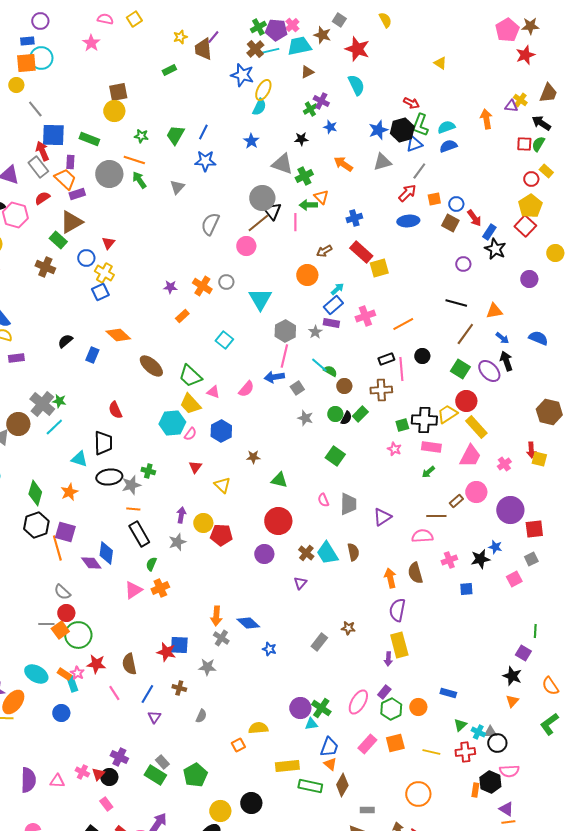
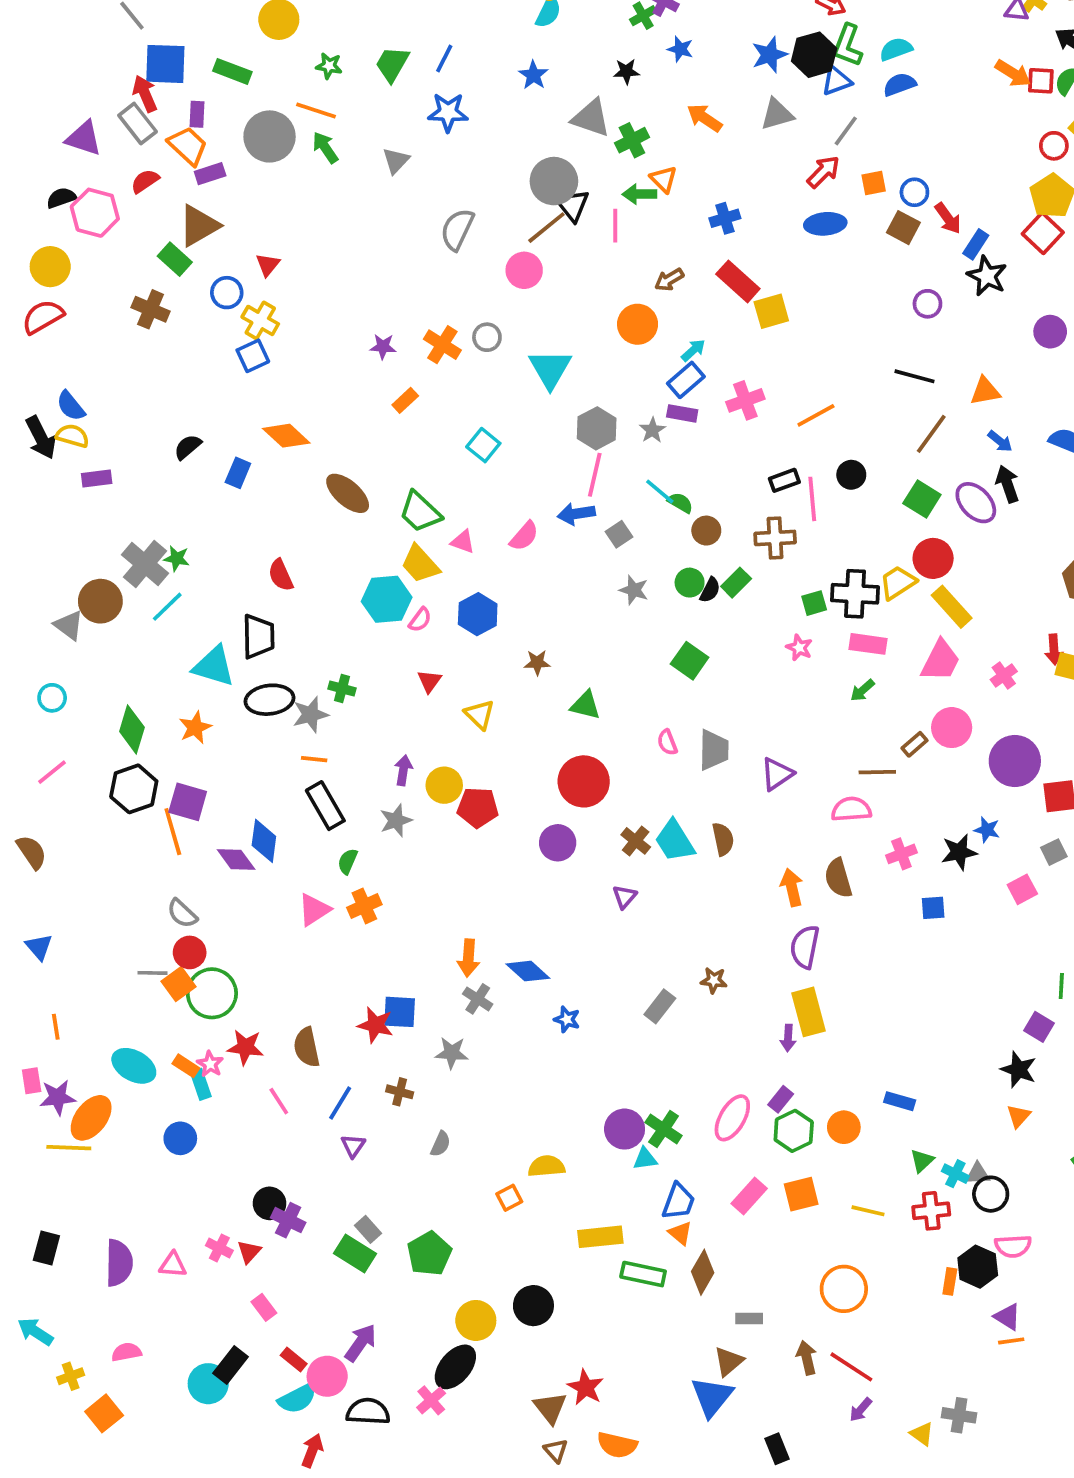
orange arrow: (486, 119) -> (1013, 73), moved, turned 132
cyan triangle: (79, 459) -> (214, 666), size x1.4
black circle: (109, 777) -> (270, 1203), moved

